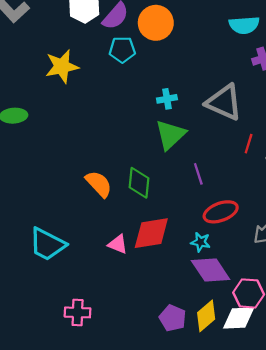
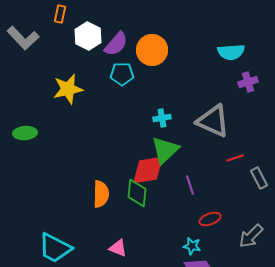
red line: (249, 144) -> (235, 158), turned 54
orange semicircle: (99, 184) -> (101, 194), turned 44
red ellipse: (221, 212) -> (210, 219), size x0.7
red diamond: (151, 233) -> (148, 170), moved

